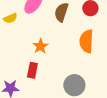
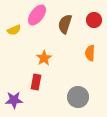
orange semicircle: (86, 41) -> (90, 53), size x0.7

